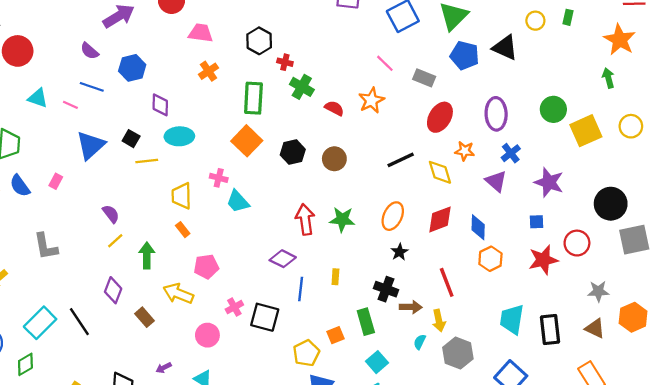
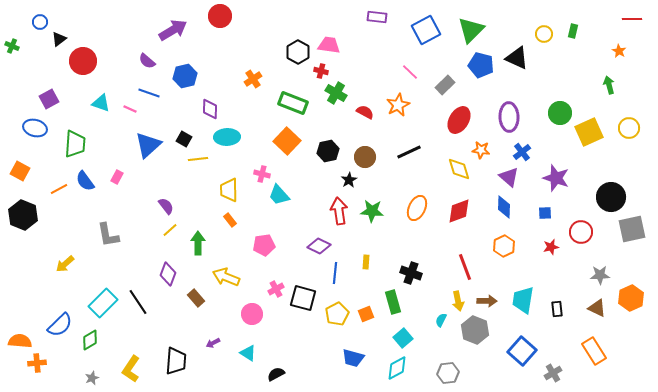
pink trapezoid: (201, 33) -> (329, 45), moved
orange star: (620, 40) -> (619, 51), size x0.5
gray rectangle: (424, 78) -> (445, 85), turned -66
green rectangle: (253, 98) -> (293, 103), turned -72
black line: (401, 160) -> (409, 152), moved
blue diamond: (478, 227) -> (504, 207), moved
black star: (399, 252) -> (349, 180), moved
red star: (543, 260) -> (551, 247), size x0.6
pink pentagon: (206, 267) -> (264, 245), moved
brown arrow: (411, 307) -> (487, 301), moved
black rectangle: (550, 330) -> (557, 309), size x0.6
yellow pentagon: (306, 353) -> (337, 314), moved

